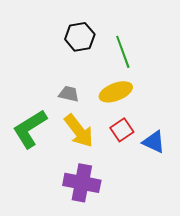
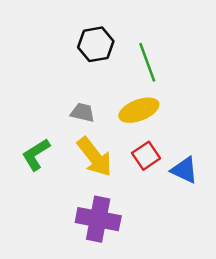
green L-shape: (30, 129) -> (36, 154), size x0.7

